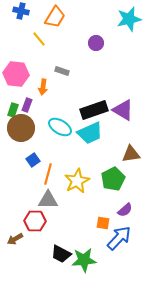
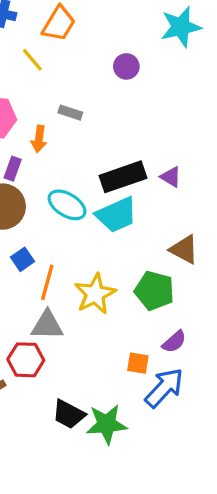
purple triangle: (123, 110) -> (171, 177), size x0.6
brown triangle: (131, 154) -> (184, 249), turned 36
green pentagon: (113, 179) -> (154, 291), turned -30

